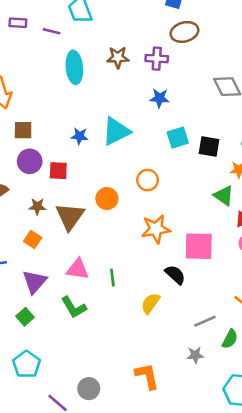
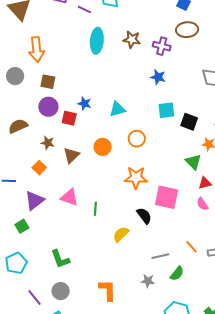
cyan triangle: (116, 131) -> (117, 109), moved, size x0.7
blue star: (80, 136) -> (84, 104), moved
brown triangle: (70, 216) -> (71, 155), size x0.7
green L-shape: (74, 307) -> (60, 259), moved

